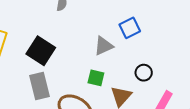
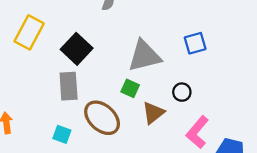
blue square: (130, 28) -> (195, 43), moved
gray triangle: (104, 46) -> (144, 56), size x1.6

